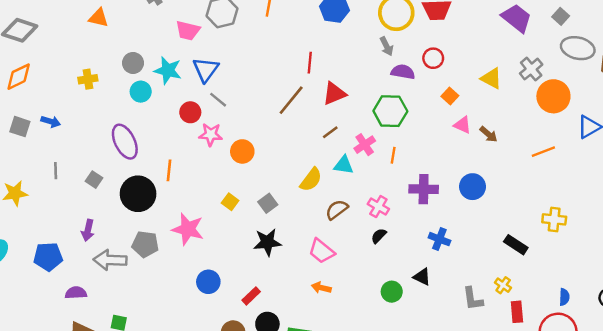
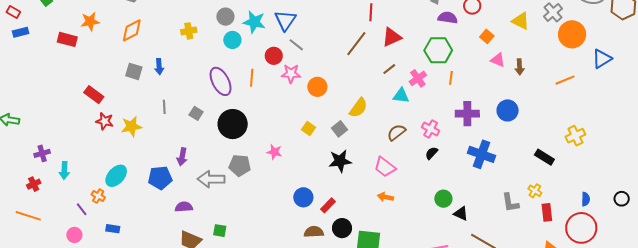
blue arrow: (51, 122) -> (159, 67), turned 70
brown arrow: (489, 134) -> (519, 67), turned 49
orange line: (393, 155) -> (451, 78), moved
orange line: (169, 170) -> (252, 78), moved
yellow semicircle: (311, 180) -> (358, 108), moved
yellow cross: (554, 219) -> (575, 136), turned -30
pink star: (188, 229) -> (274, 152), size x0.6
purple arrow: (88, 230) -> (182, 157), moved
blue cross: (439, 239) -> (481, 154), size x1.5
black triangle: (422, 277) -> (461, 213), moved
blue circle: (208, 282) -> (303, 197), moved

